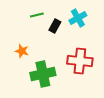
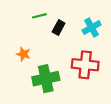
cyan cross: (78, 18) -> (92, 28), moved

